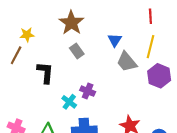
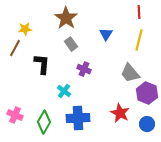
gray trapezoid: (127, 62) -> (130, 73), moved
purple hexagon: (159, 76) -> (147, 93), moved
purple cross: (88, 91) -> (84, 69), moved

